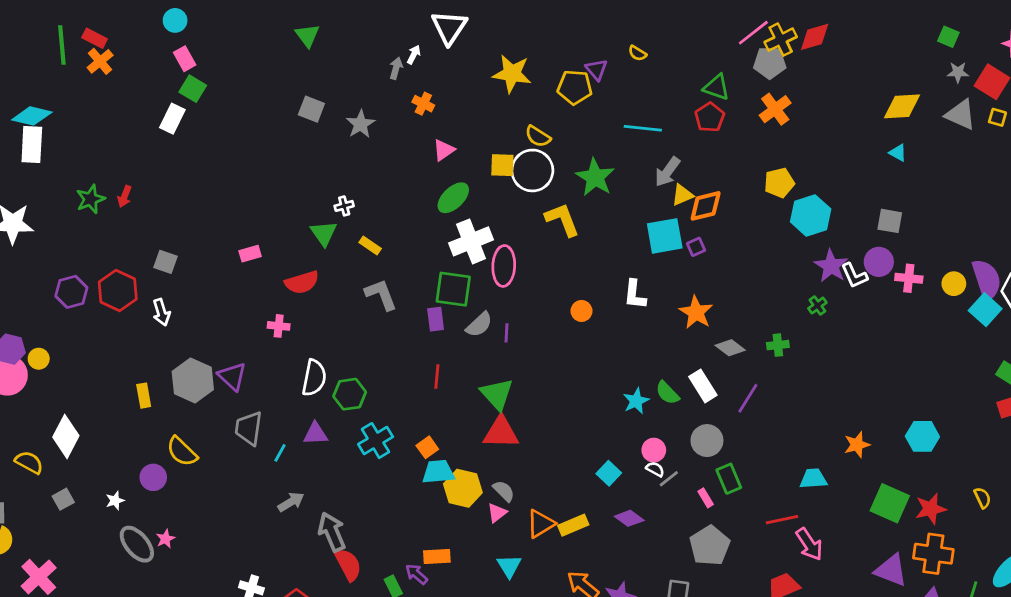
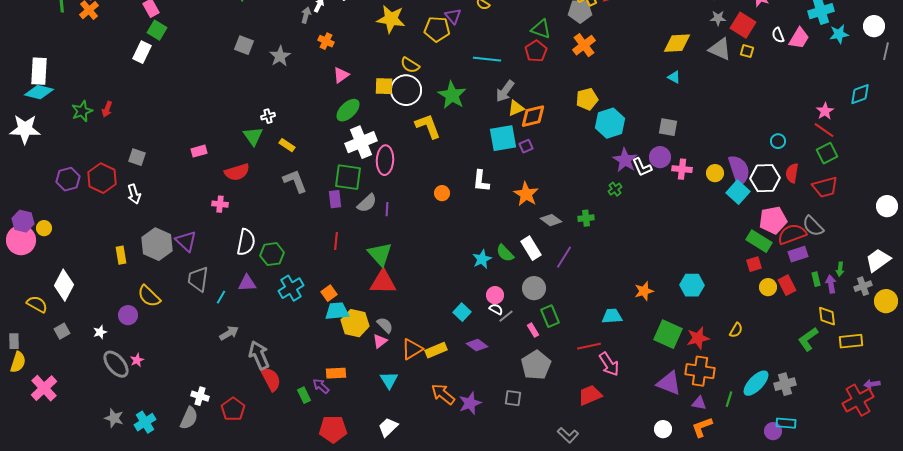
cyan diamond: (32, 116) -> (39, 92), moved
yellow semicircle: (982, 498) -> (736, 330), turned 56

